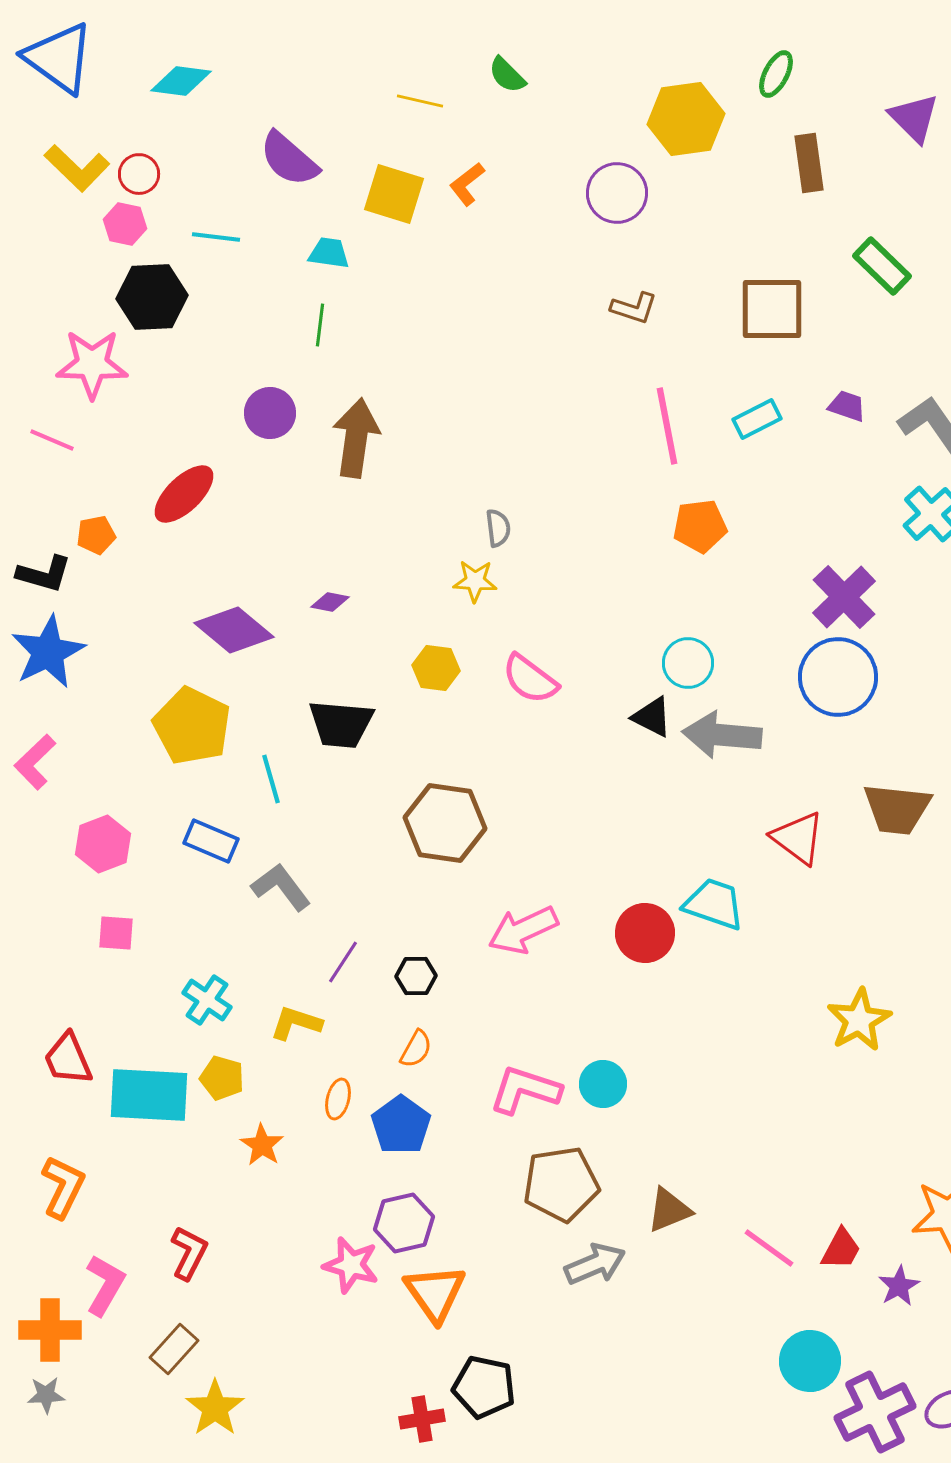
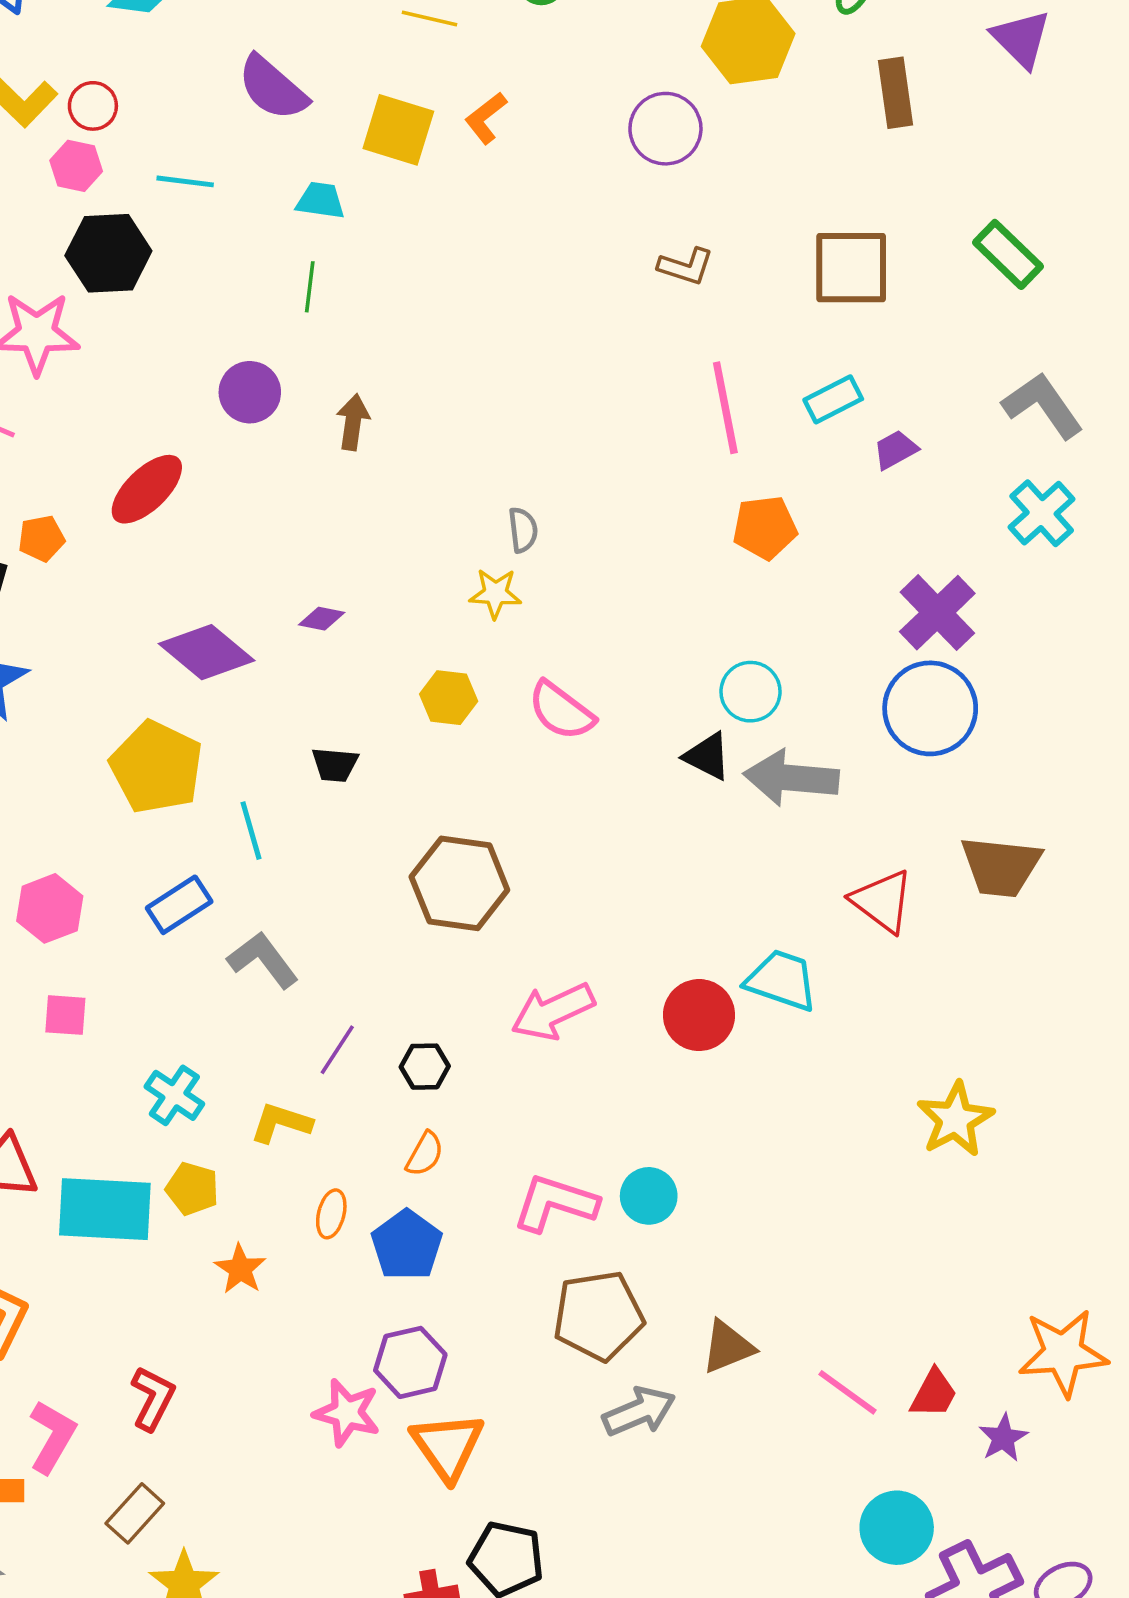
green rectangle: (882, 266) -> (1008, 254), moved
purple trapezoid: (847, 406) -> (895, 450), moved, turned -48
brown arrow: (356, 438) -> (353, 422), size x0.6
black trapezoid: (341, 724) -> (335, 765), size x0.6
blue rectangle: (211, 841) -> (179, 905), turned -56

